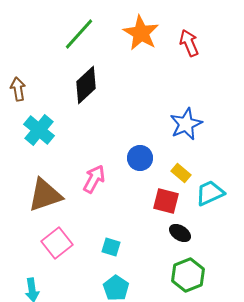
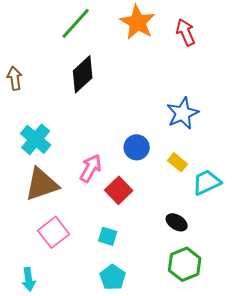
cyan cross: (39, 130) -> (36, 139), moved
red square: (166, 201) -> (119, 190), moved, turned 32

